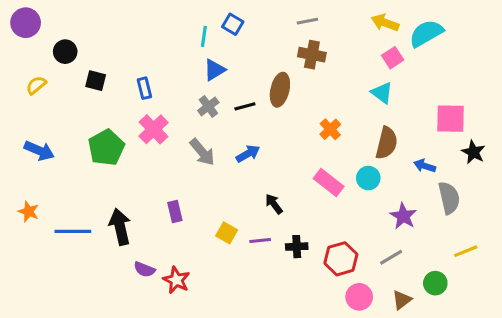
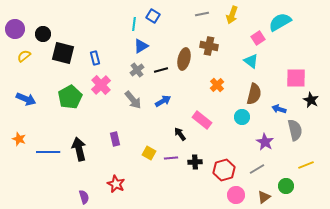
purple circle: (26, 23) -> (15, 29), moved
yellow arrow: (385, 23) -> (232, 15), moved, turned -90
brown cross: (312, 55) -> (209, 46), moved
black square: (96, 81) -> (63, 53), size x1.6
pink rectangle: (329, 183) -> (202, 120), moved
purple semicircle: (144, 269) -> (84, 197), moved, turned -128

